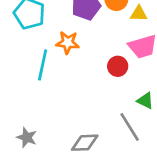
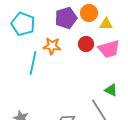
red circle: (118, 66) -> (86, 44), moved

